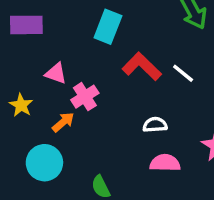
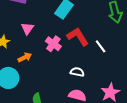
pink triangle: (56, 73) -> (27, 28), turned 32
pink cross: (85, 97) -> (53, 44), moved, turned -35

